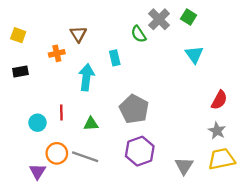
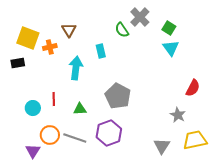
green square: (189, 17) -> (169, 28), moved
yellow square: (18, 35) -> (28, 38), moved, size x1.6
gray star: (217, 131) -> (178, 115), moved
purple hexagon: (140, 151) -> (109, 133), moved

